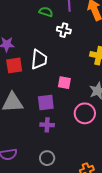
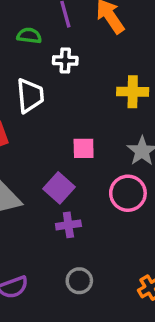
white trapezoid: (39, 59) -> (30, 96), moved
purple square: (46, 103) -> (59, 188), turned -30

